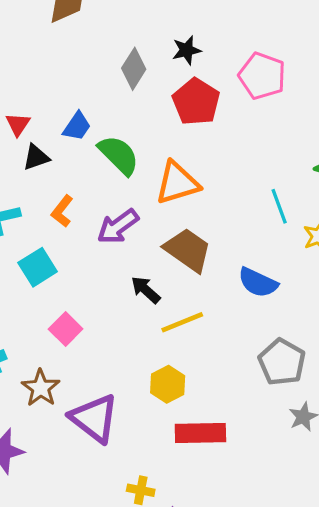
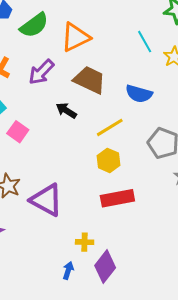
green semicircle: (119, 155) -> (34, 25), turned 108
yellow line: (182, 322) -> (110, 127), moved
pink square: (66, 329) -> (18, 132), moved
yellow hexagon: (168, 384) -> (109, 160), moved

